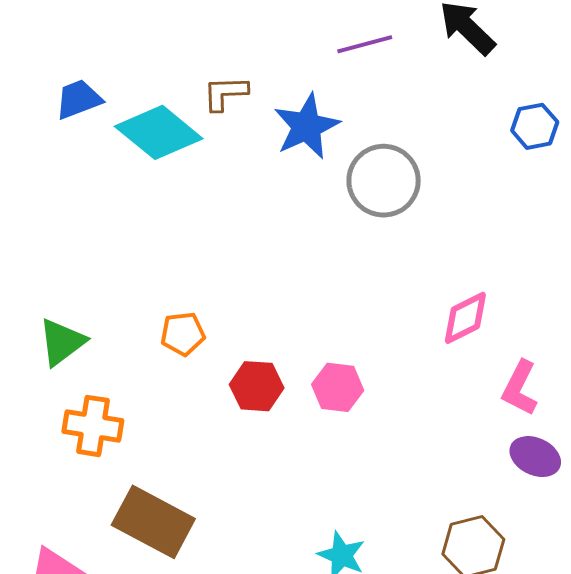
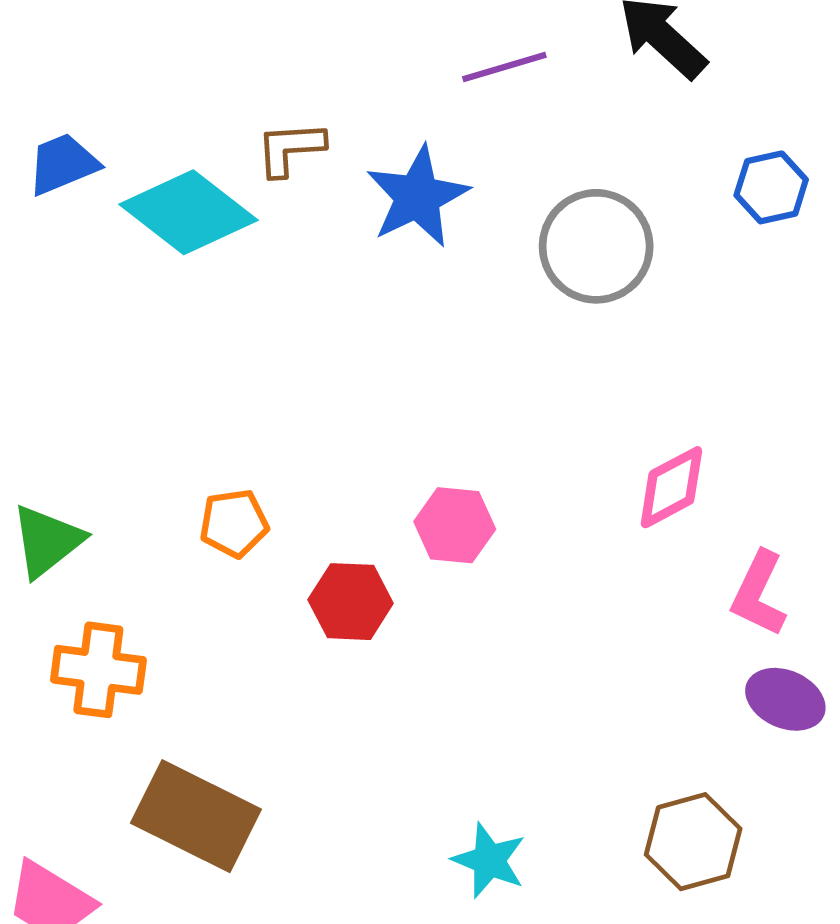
gray circle: (384, 181) -> (596, 246), moved
pink hexagon: (338, 387) -> (455, 525), moved

